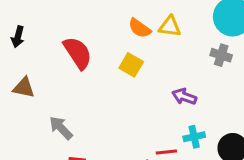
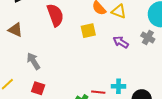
yellow square: (131, 65) -> (88, 31), turned 35
purple arrow: (184, 97) -> (121, 42), moved

